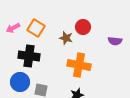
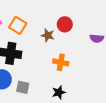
orange cross: (79, 65) -> (61, 62), size x0.7

